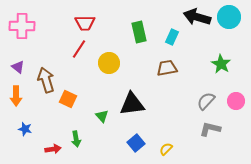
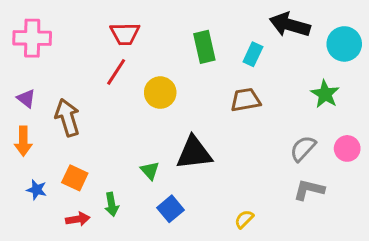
cyan circle: (229, 17) -> (344, 44), moved
orange square: (68, 99) -> (75, 178), moved
blue square: (136, 143) -> (171, 209), moved

